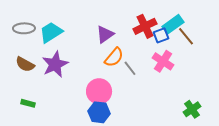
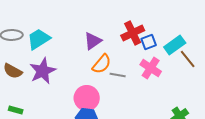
cyan rectangle: (173, 24) -> (175, 45), moved
brown line: (186, 36) -> (188, 59), moved
gray line: (130, 68) -> (118, 75), turned -42

